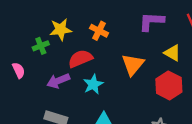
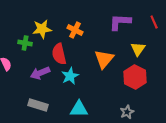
green cross: (41, 46) -> (25, 43), turned 32
yellow triangle: (172, 53) -> (138, 49), turned 35
red semicircle: (80, 59) -> (59, 54), turned -80

